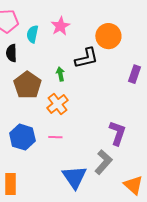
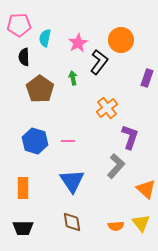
pink star: (60, 26) -> (78, 43), moved
black L-shape: (86, 58) -> (99, 62), turned -40
orange cross: (57, 104) -> (107, 108), moved
blue triangle: (74, 177) -> (72, 181), moved

